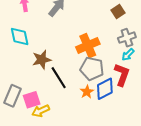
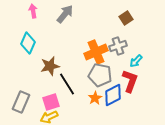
cyan diamond: (20, 37) -> (28, 43), turned 35
gray cross: (127, 38) -> (118, 46), moved
pink square: (32, 100) -> (51, 102), moved

